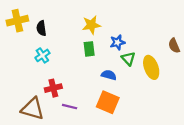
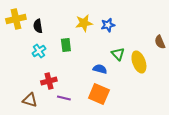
blue star: (117, 42) -> (108, 25), moved
green rectangle: (89, 49) -> (66, 45), moved
brown triangle: (33, 109) -> (30, 100), size x0.7

